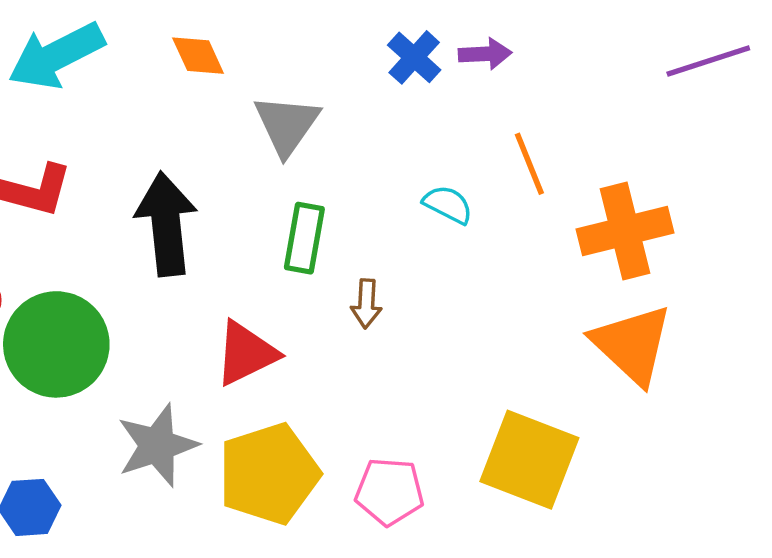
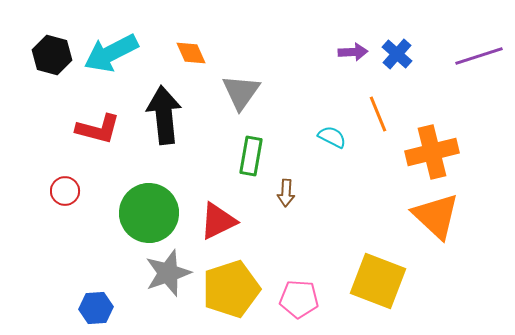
blue cross: (414, 57) -> (397, 54), moved
black arrow: (166, 224) -> (164, 115), moved
green circle: (56, 344) -> (149, 213), moved

